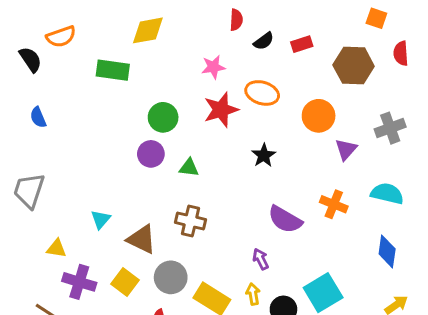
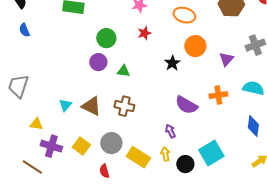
orange ellipse: (262, 93) -> (184, 15), moved
red star: (221, 110) -> (144, 33), size x0.6
orange circle: (319, 116) -> (195, 46), moved
blue semicircle: (38, 117) -> (24, 30), moved
orange cross: (334, 204) -> (218, 95), turned -30
brown triangle: (142, 239) -> (91, 106), moved

